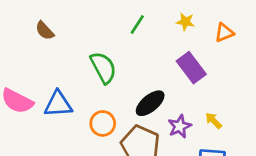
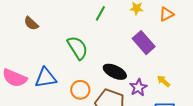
black ellipse: (150, 103) -> (115, 72), turned 70

